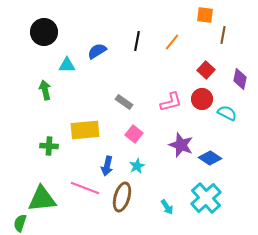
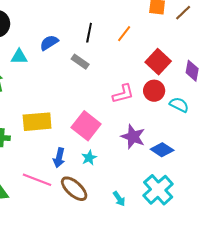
brown line: (223, 35) -> (183, 13), moved, turned 36
red square: (206, 70) -> (158, 62), size x1.4
gray rectangle: (124, 102) -> (80, 62), moved
pink square: (134, 134) -> (86, 126), size x1.6
brown ellipse: (122, 197) -> (74, 189), turned -64

